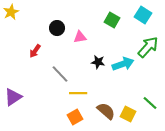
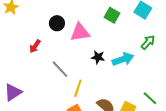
pink triangle: (80, 37) -> (80, 32), size x1.5
green arrow: (148, 47) -> (148, 42), size x0.7
yellow line: (78, 93) -> (78, 88), turned -72

